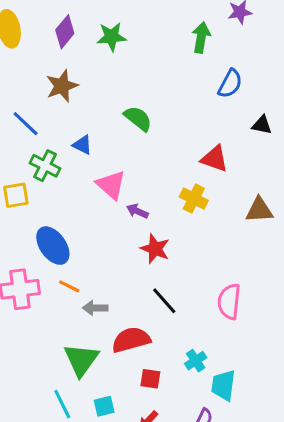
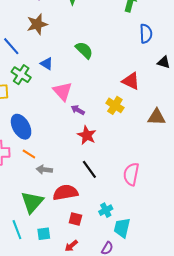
blue semicircle: (230, 84) -> (146, 34), turned -36

